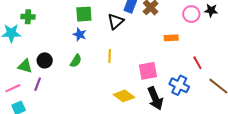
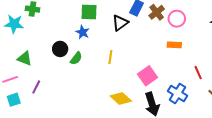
pink circle: (191, 14) -> (177, 19), moved
black circle: (45, 60) -> (60, 49), moved
pink square: (148, 71) -> (148, 76), turned -30
purple line: (38, 84) -> (36, 87), moved

